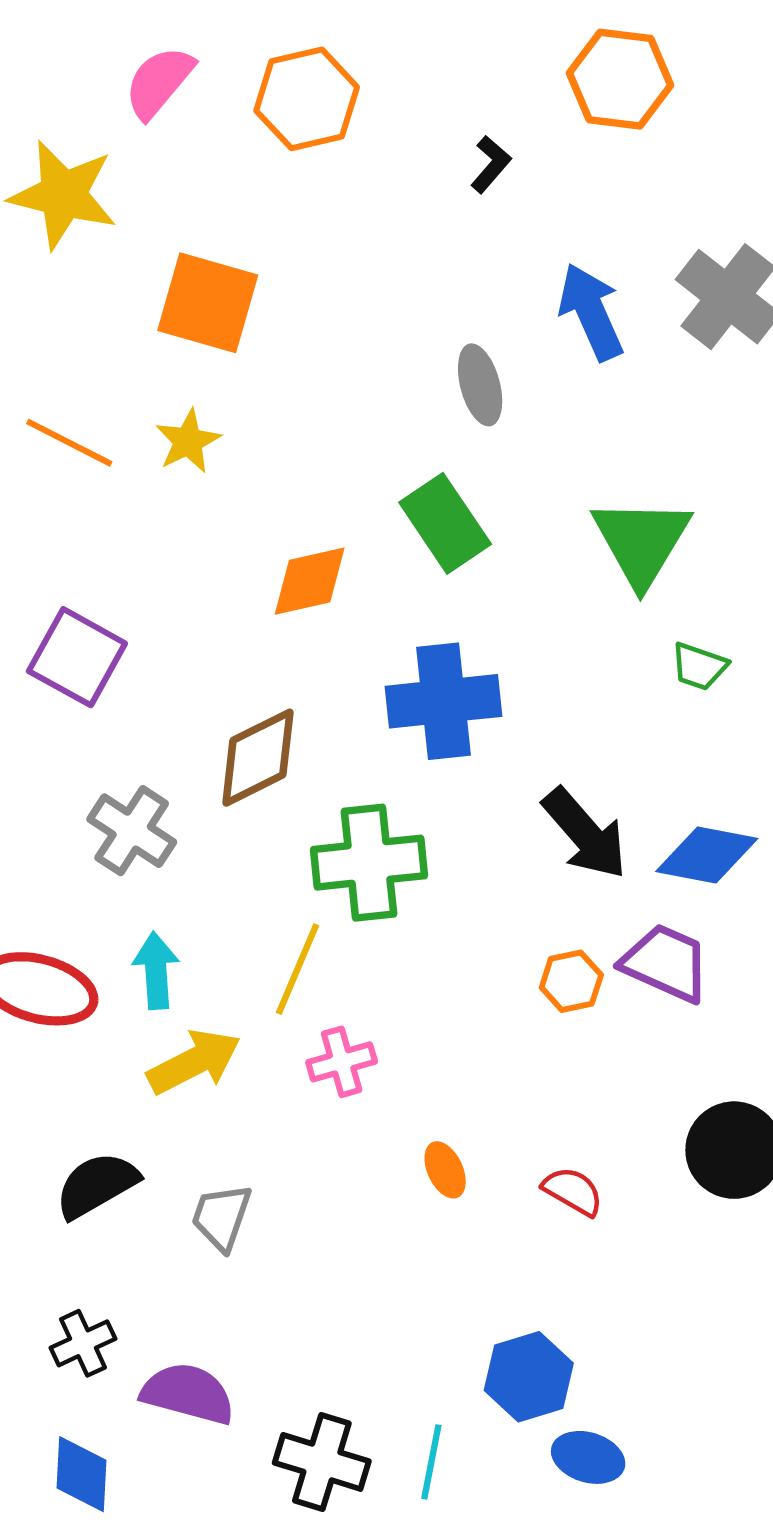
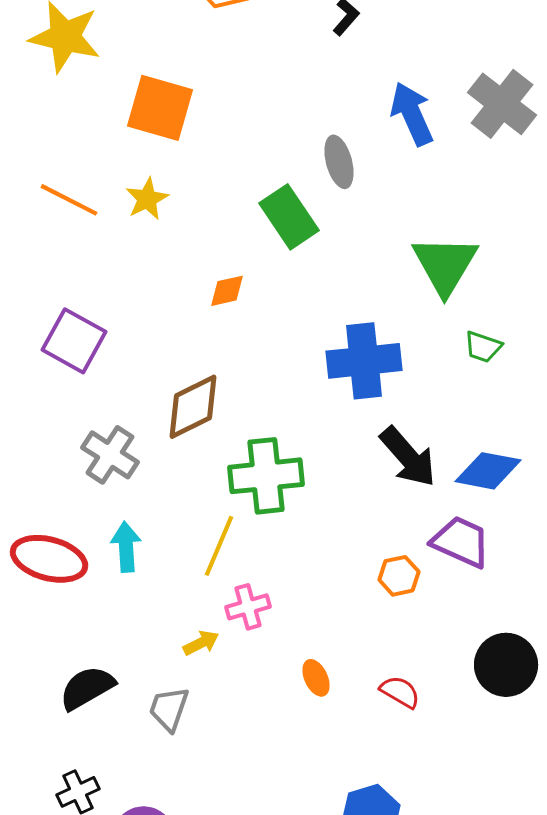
green rectangle: (445, 523) -> (289, 217), moved
orange diamond: (310, 581) -> (227, 291), size x0.7
blue cross: (444, 701) -> (364, 361), moved
orange hexagon: (571, 981) -> (399, 576), moved
yellow arrow: (194, 1062) -> (201, 643), moved, size x0.6

